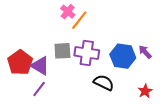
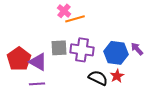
orange line: (79, 20) -> (75, 19), turned 36
purple line: (39, 89) -> (37, 84), turned 49
red star: (145, 91) -> (117, 76), moved

